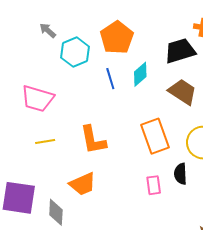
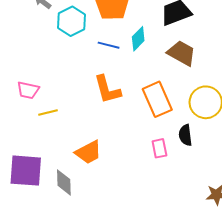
blue line: (110, 79) -> (109, 45), turned -55
pink trapezoid: (38, 99) -> (28, 90), moved, size x0.7
orange L-shape: (93, 140) -> (107, 89), moved

